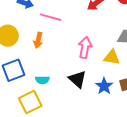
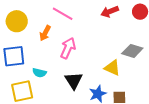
pink arrow: (85, 47) -> (68, 48), moved

